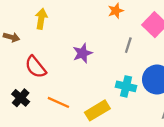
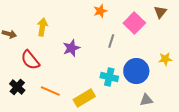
yellow arrow: (41, 19) -> (42, 27), moved

